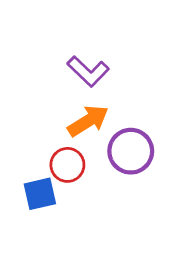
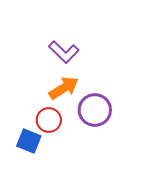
blue square: (40, 194) -> (29, 141), turned 35

